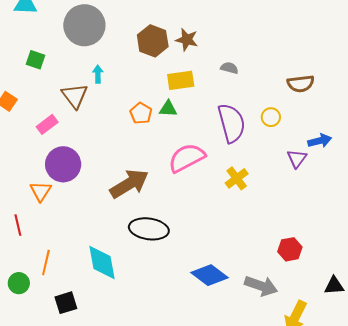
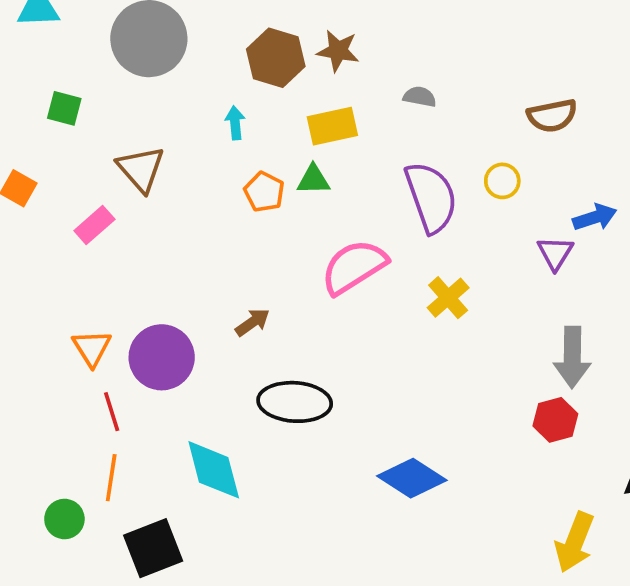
cyan arrow: (98, 74) -> (235, 123), moved
purple circle: (63, 164) -> (162, 357), moved
brown arrow: (129, 184) -> (252, 322), size x0.5
red line: (18, 225) -> (112, 412), moved
gray arrow: (261, 286) -> (572, 357), moved, turned 76
black square: (66, 303) -> (153, 548), size x1.4

